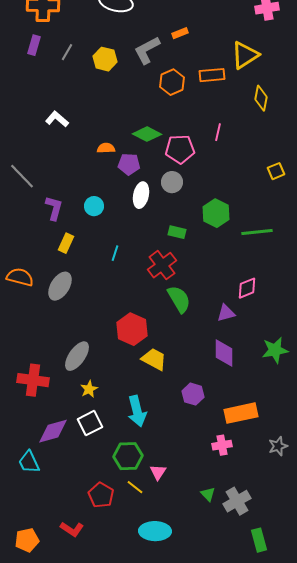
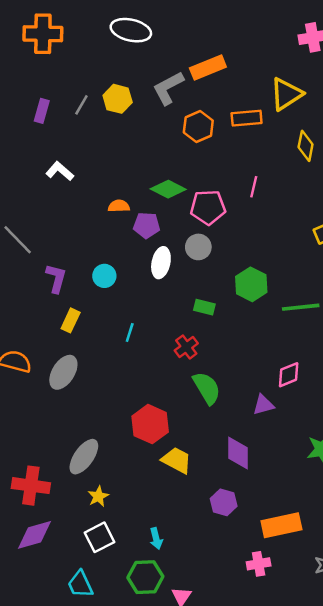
orange rectangle: (180, 33) -> (208, 67), size x1.8
purple rectangle: (34, 45) -> (42, 111), moved
gray line: (67, 52) -> (81, 105), moved
red cross: (162, 265) -> (186, 347), size x0.7
purple diamond: (224, 353) -> (238, 453), moved
cyan arrow: (137, 411) -> (156, 539), moved, size x0.6
purple diamond: (53, 431) -> (34, 535), moved
cyan trapezoid: (29, 462) -> (80, 584), moved

